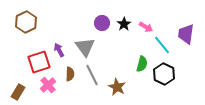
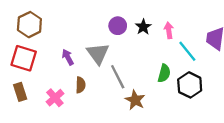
pink arrow: (146, 27) -> (169, 30), turned -128
red square: (39, 62) -> (24, 58), moved, turned 35
gray line: (92, 75) -> (118, 77), moved
brown rectangle: (18, 92) -> (20, 92), moved, turned -49

